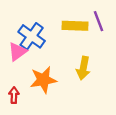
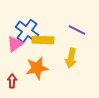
purple line: (99, 21) -> (77, 30), moved, turned -42
yellow rectangle: (75, 26) -> (43, 40), moved

